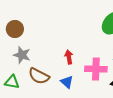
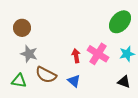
pink cross: (96, 69) -> (98, 54), moved, turned 30

